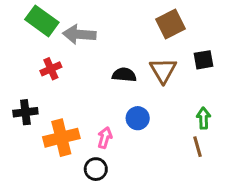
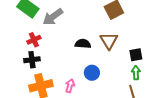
gray arrow: (79, 34) -> (53, 17), turned -40
black square: (203, 60) -> (136, 55), moved
black cross: (25, 112) -> (32, 60), moved

